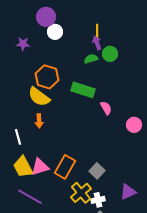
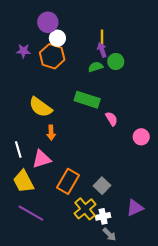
orange hexagon: (47, 77) -> (52, 56), moved
orange arrow: (39, 121) -> (51, 133), moved
pink triangle: (40, 167) -> (42, 159), moved

